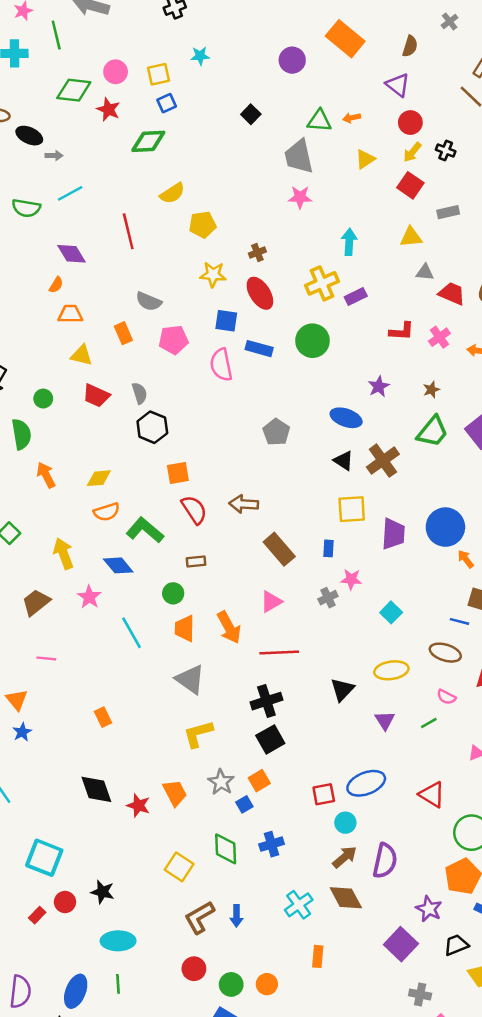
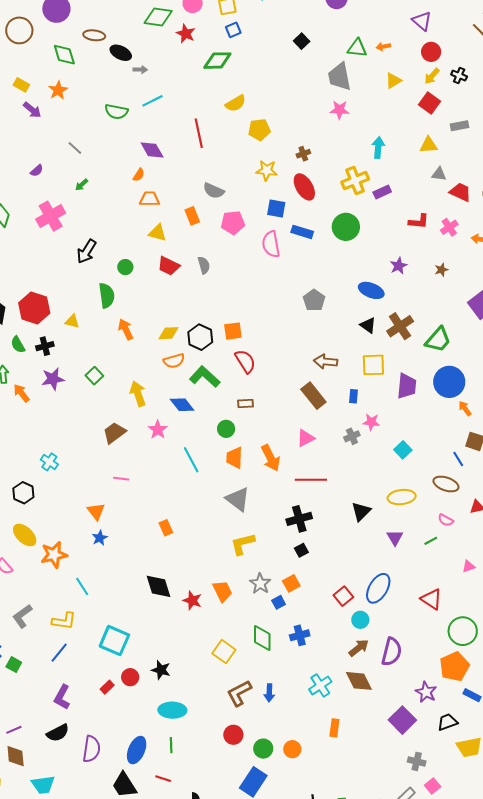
black hexagon: (152, 427) -> (200, 337), moved
green trapezoid: (433, 432) -> (438, 340), moved
brown arrow: (244, 504) -> (326, 362), moved
blue line: (459, 621) -> (458, 459), turned 42
black square: (270, 739) -> (301, 550), size x0.6
blue ellipse: (366, 783) -> (378, 588), turned -40
red square: (324, 794) -> (343, 596), turned -30

